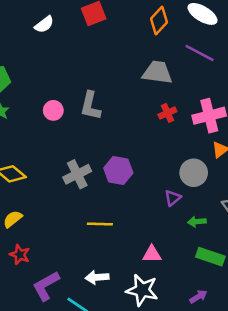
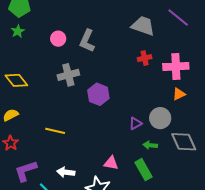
gray circle: (194, 173) -> (160, 118), moved
gray cross: (77, 174) -> (68, 75), moved
yellow line: (100, 224) -> (55, 131), moved
green rectangle: (210, 257) -> (144, 170), moved, turned 30

